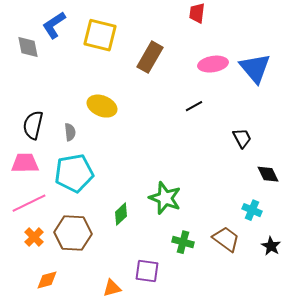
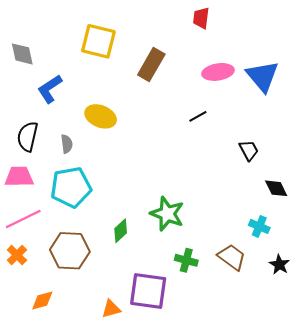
blue L-shape: (54, 25) -> (50, 89), moved
orange cross: (34, 237) -> (17, 255), moved
purple square: (147, 271) -> (148, 291), size x1.5

